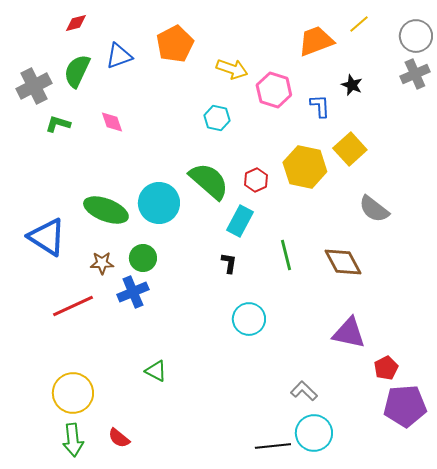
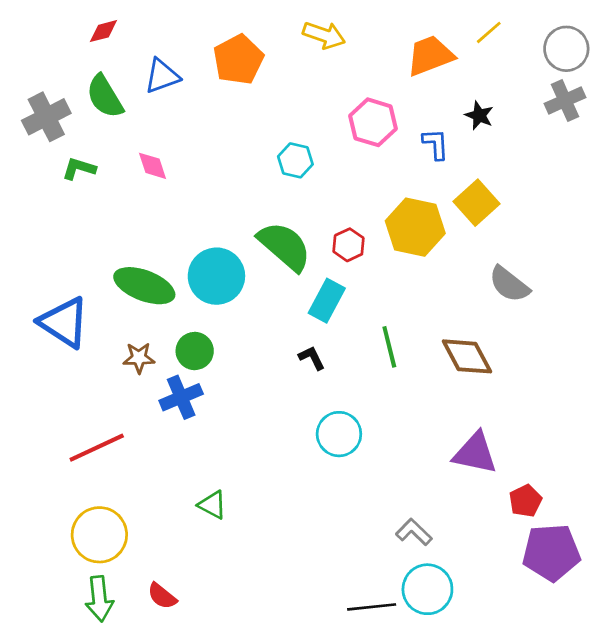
yellow arrow: (232, 69) -> (324, 35), moved
green semicircle: (77, 71) -> (105, 96), turned -56
black L-shape: (229, 263) -> (312, 358), turned -35
red line: (73, 306) -> (97, 448), moved

